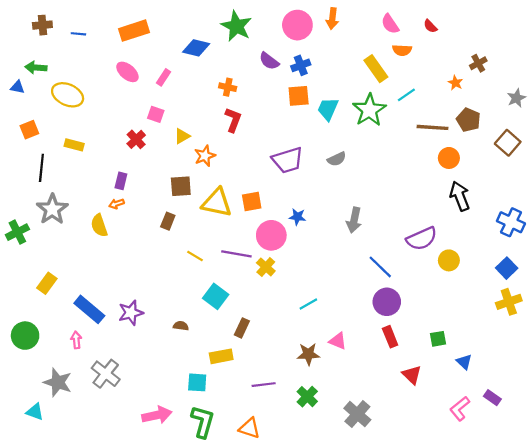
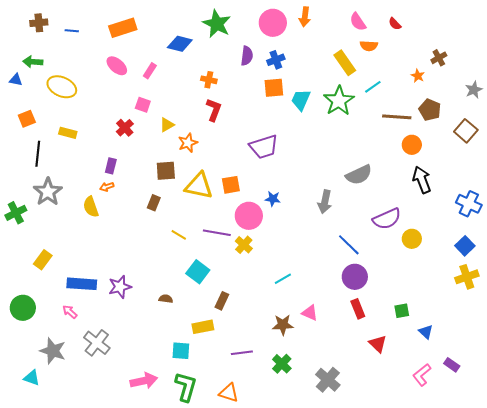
purple semicircle: (269, 61) -> (247, 56), turned -120
gray semicircle: (337, 159) -> (359, 175), moved, size x1.5
blue rectangle: (89, 309) -> (82, 284), turned -36
pink arrow: (76, 340) -> (70, 312), turned -42

